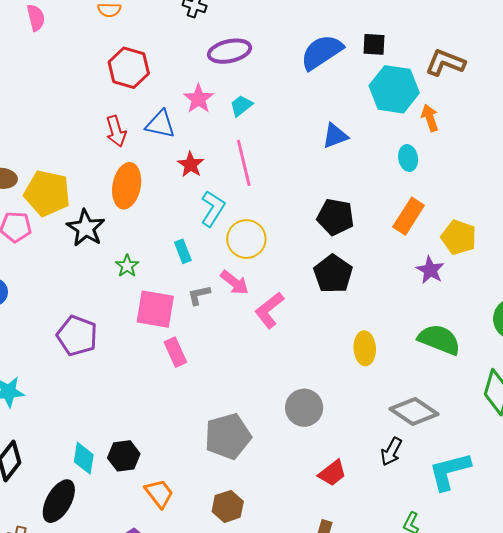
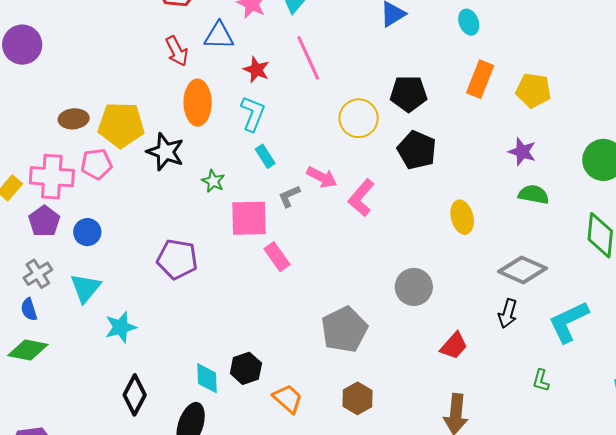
cyan L-shape: (213, 209) -> (253, 114), moved
yellow circle: (246, 239) -> (359, 118), moved
purple star: (430, 270) -> (522, 152), moved
green semicircle: (439, 340) -> (534, 194), size x0.7

